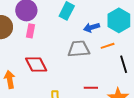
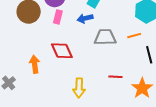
blue arrow: (92, 27) -> (85, 18), moved

